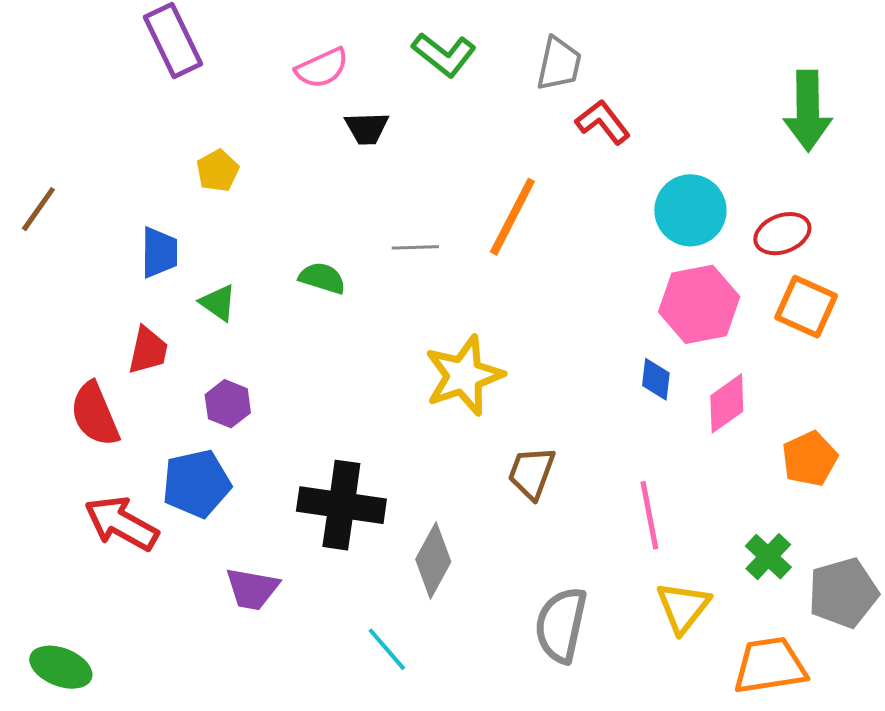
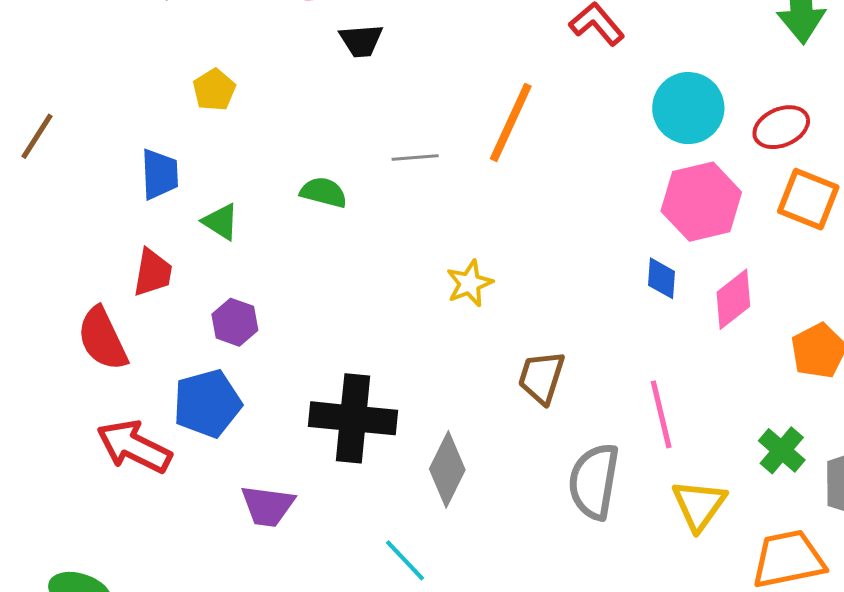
yellow star: (464, 376) -> (469, 283), size x0.6
gray semicircle: (561, 625) -> (594, 481), moved

